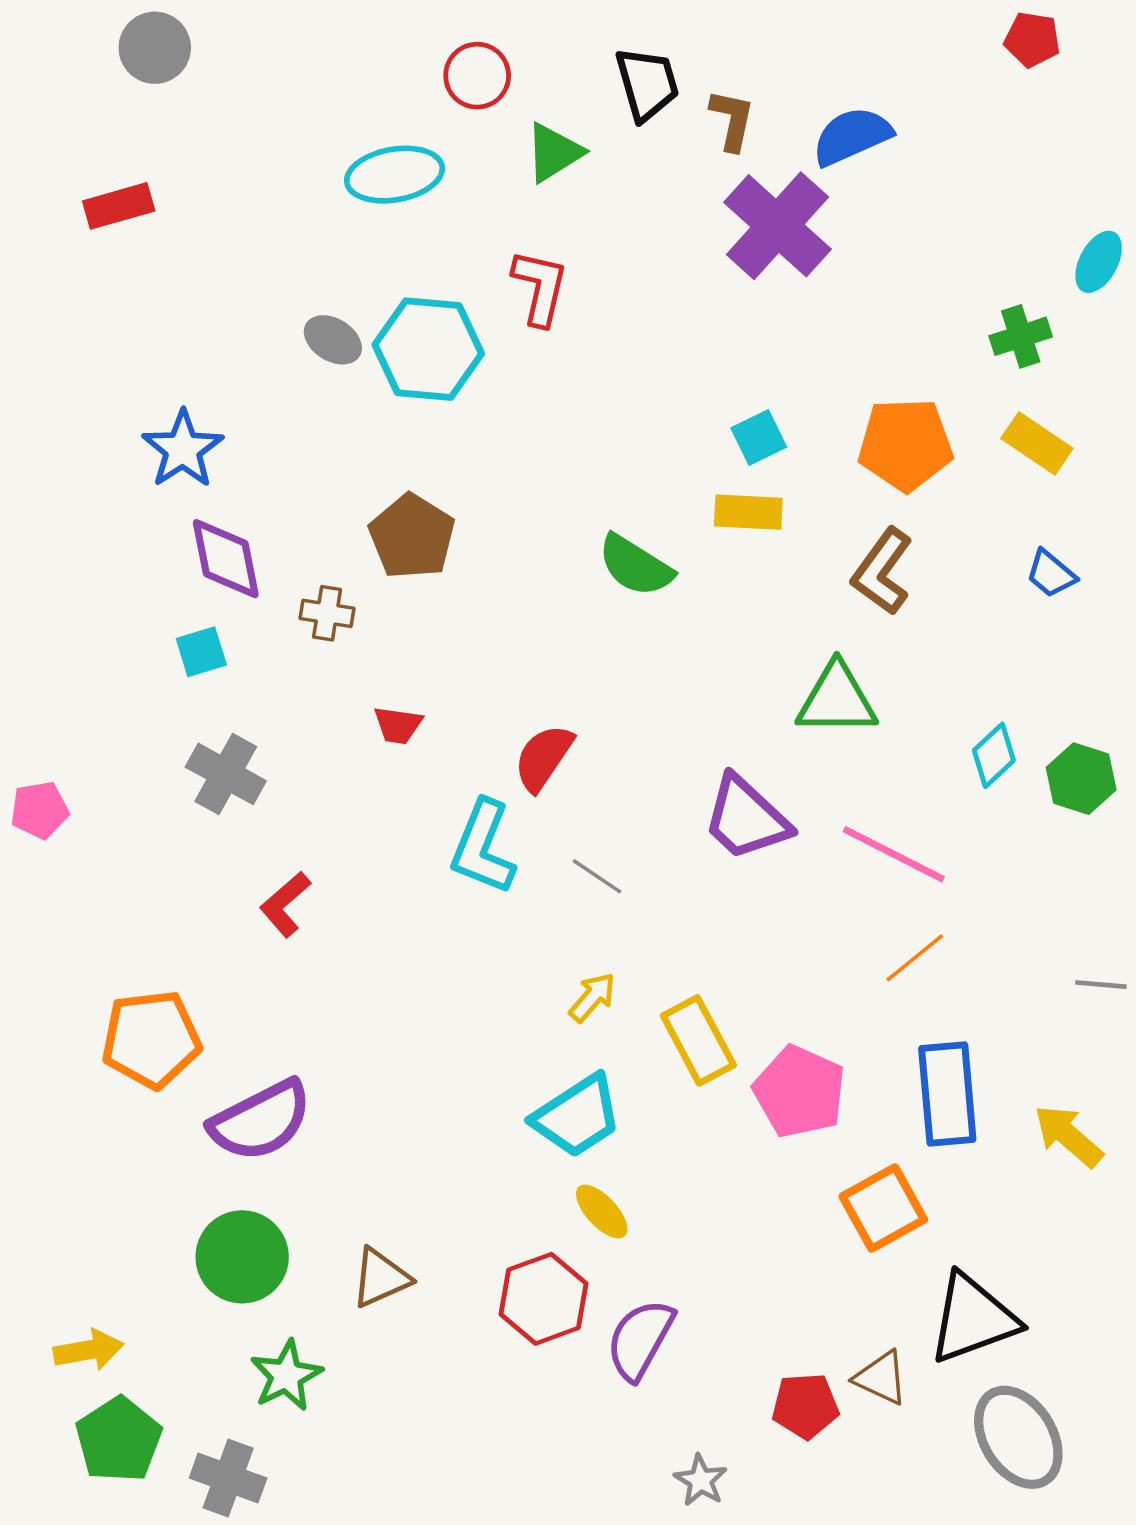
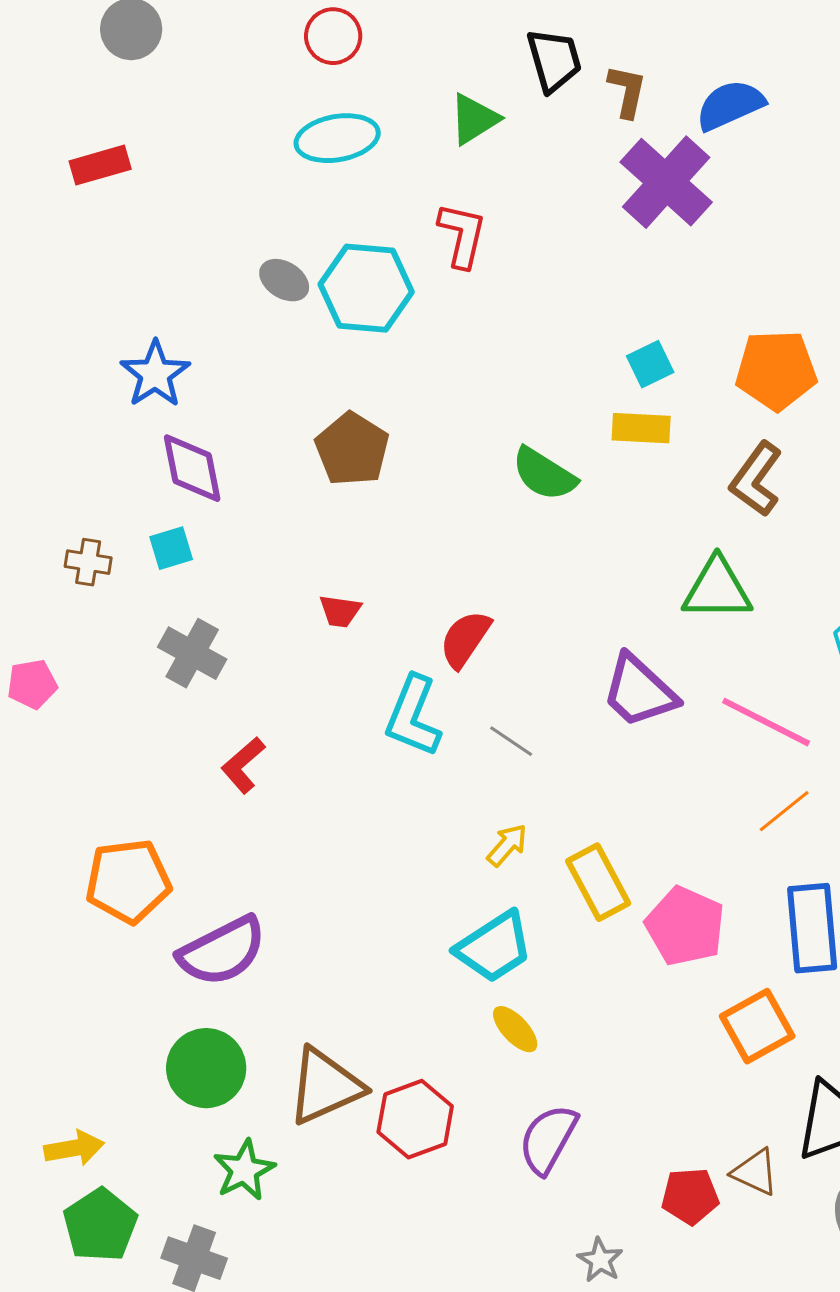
red circle: (477, 76) -> (333, 36), moved
brown cross: (327, 613) -> (88, 562), moved
brown triangle: (381, 1278) -> (325, 1086), size x1.5
red hexagon: (543, 1299) -> (415, 1119), moved

